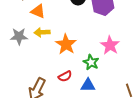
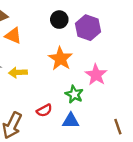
yellow arrow: (42, 32) -> (18, 72), moved
orange star: (66, 44) -> (60, 59), moved

